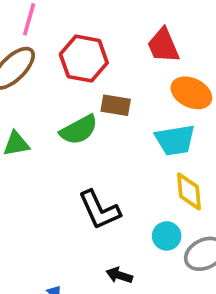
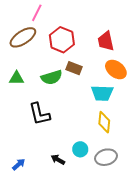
black L-shape: (99, 210) -> (39, 114), moved
cyan circle: (167, 236) -> (80, 149), moved

